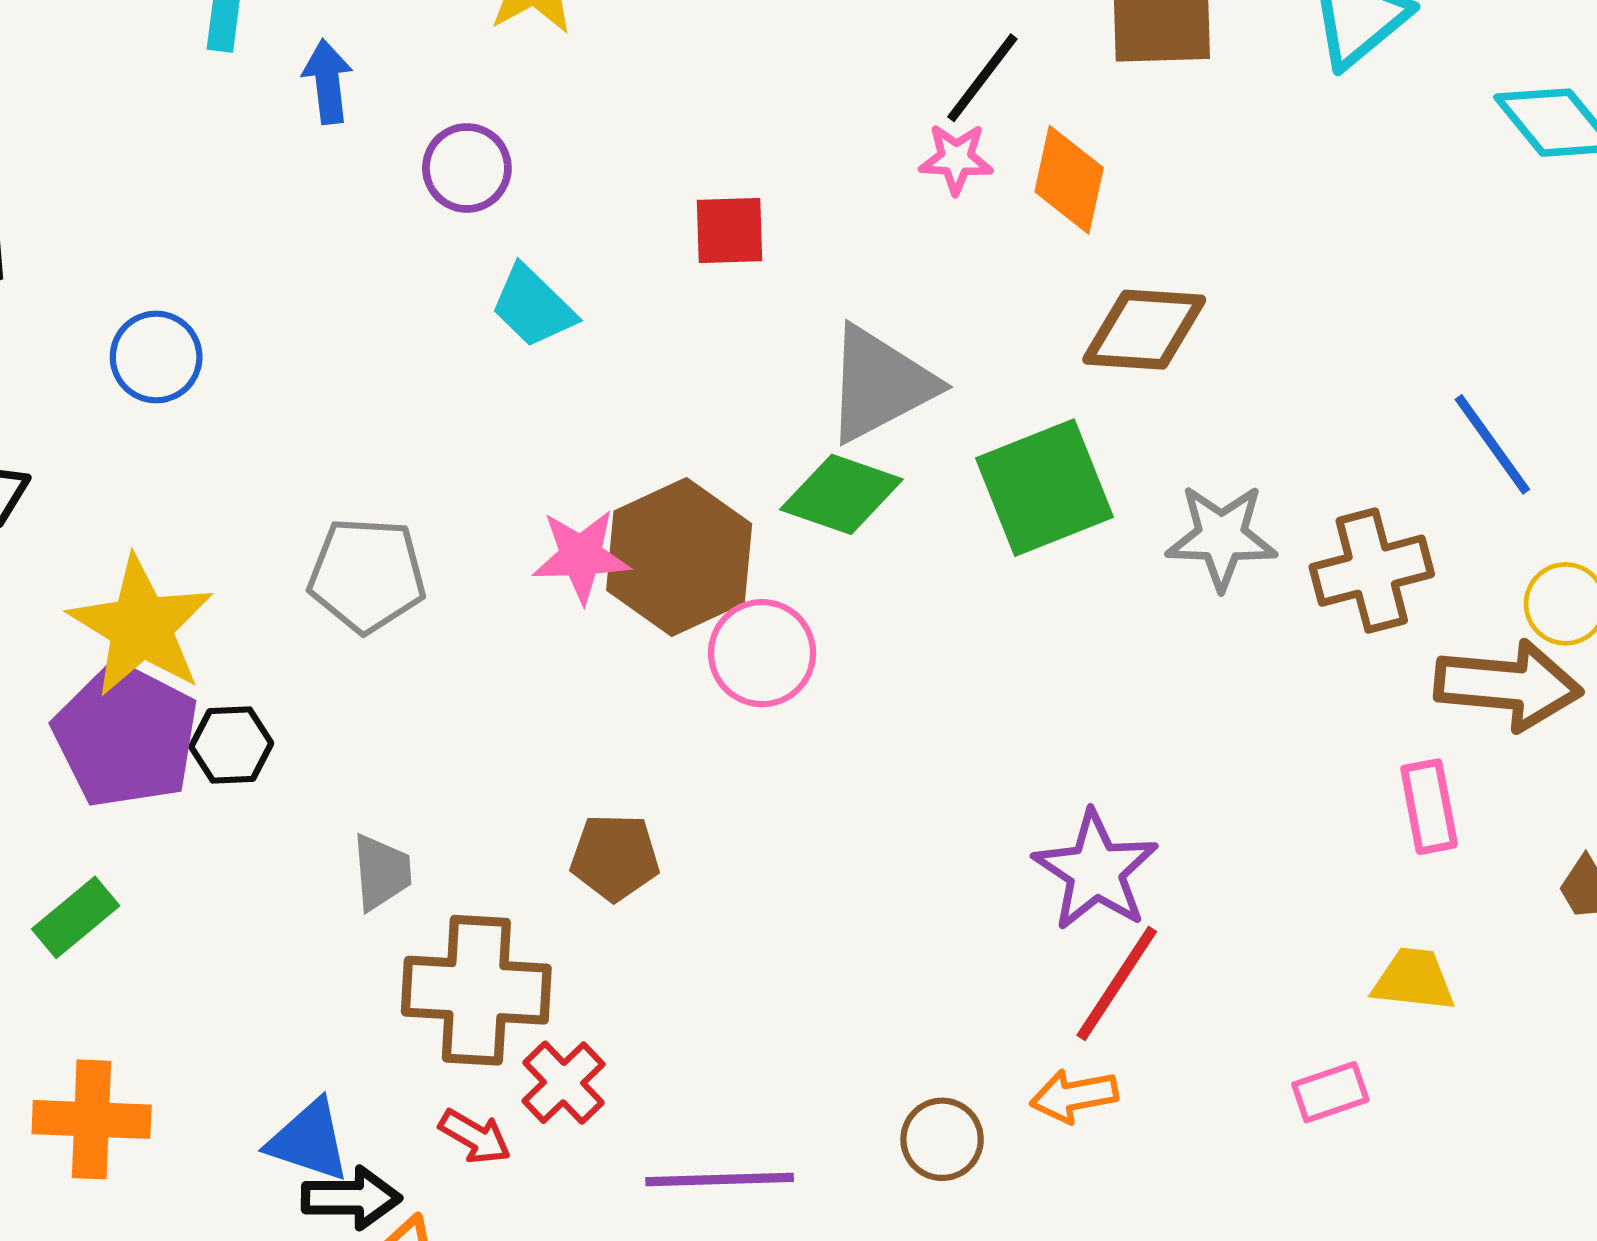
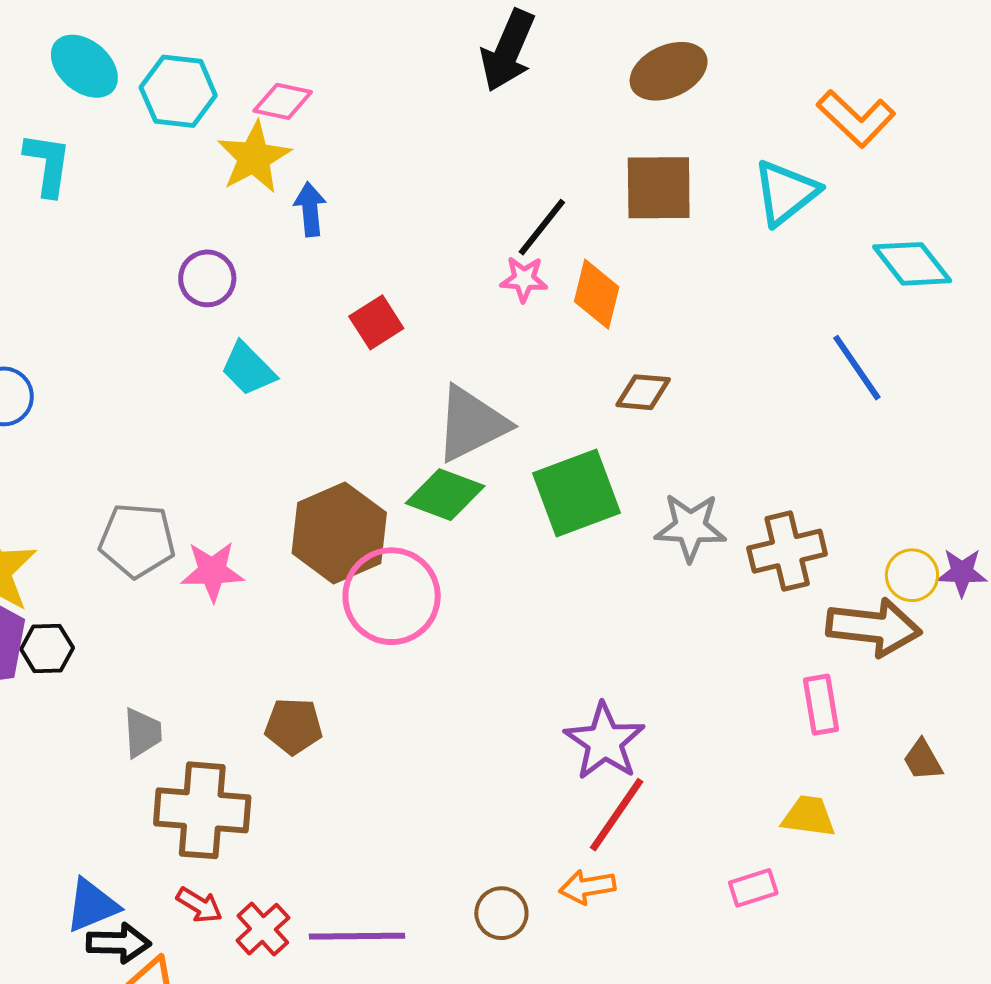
blue arrow: (328, 82) -> (310, 209), moved
red square: (729, 230) -> (376, 322), turned -32
brown diamond: (1144, 330) -> (643, 392), size x0.7
blue line: (1492, 444) -> (857, 368), moved
pink star: (581, 556) -> (212, 571), moved
pink circle: (762, 653) -> (392, 596), size x1.4
red cross: (563, 1083) -> (263, 929), moved
blue triangle: (309, 1141) -> (92, 905), turned -42

